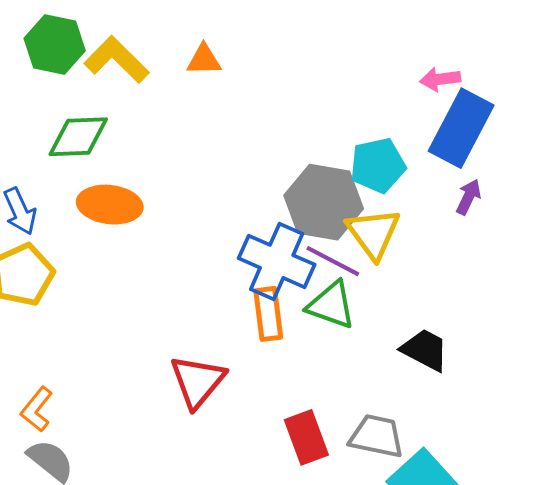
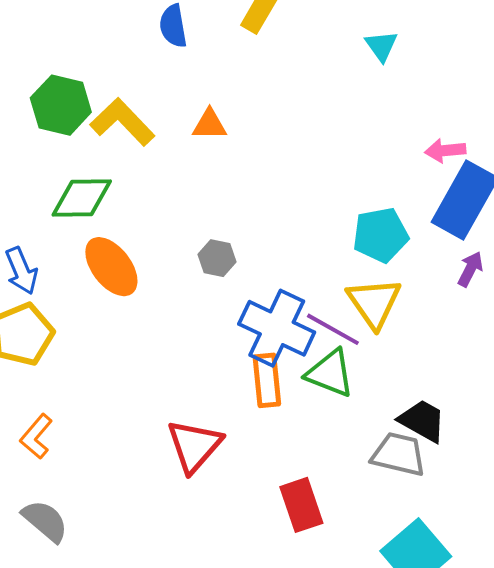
gray hexagon: (324, 202) -> (217, 258), moved, size x0.5
orange ellipse: (110, 205) -> (111, 267), turned 44
orange L-shape: (37, 409) -> (36, 436), moved
gray trapezoid: (377, 436) -> (399, 454), moved

